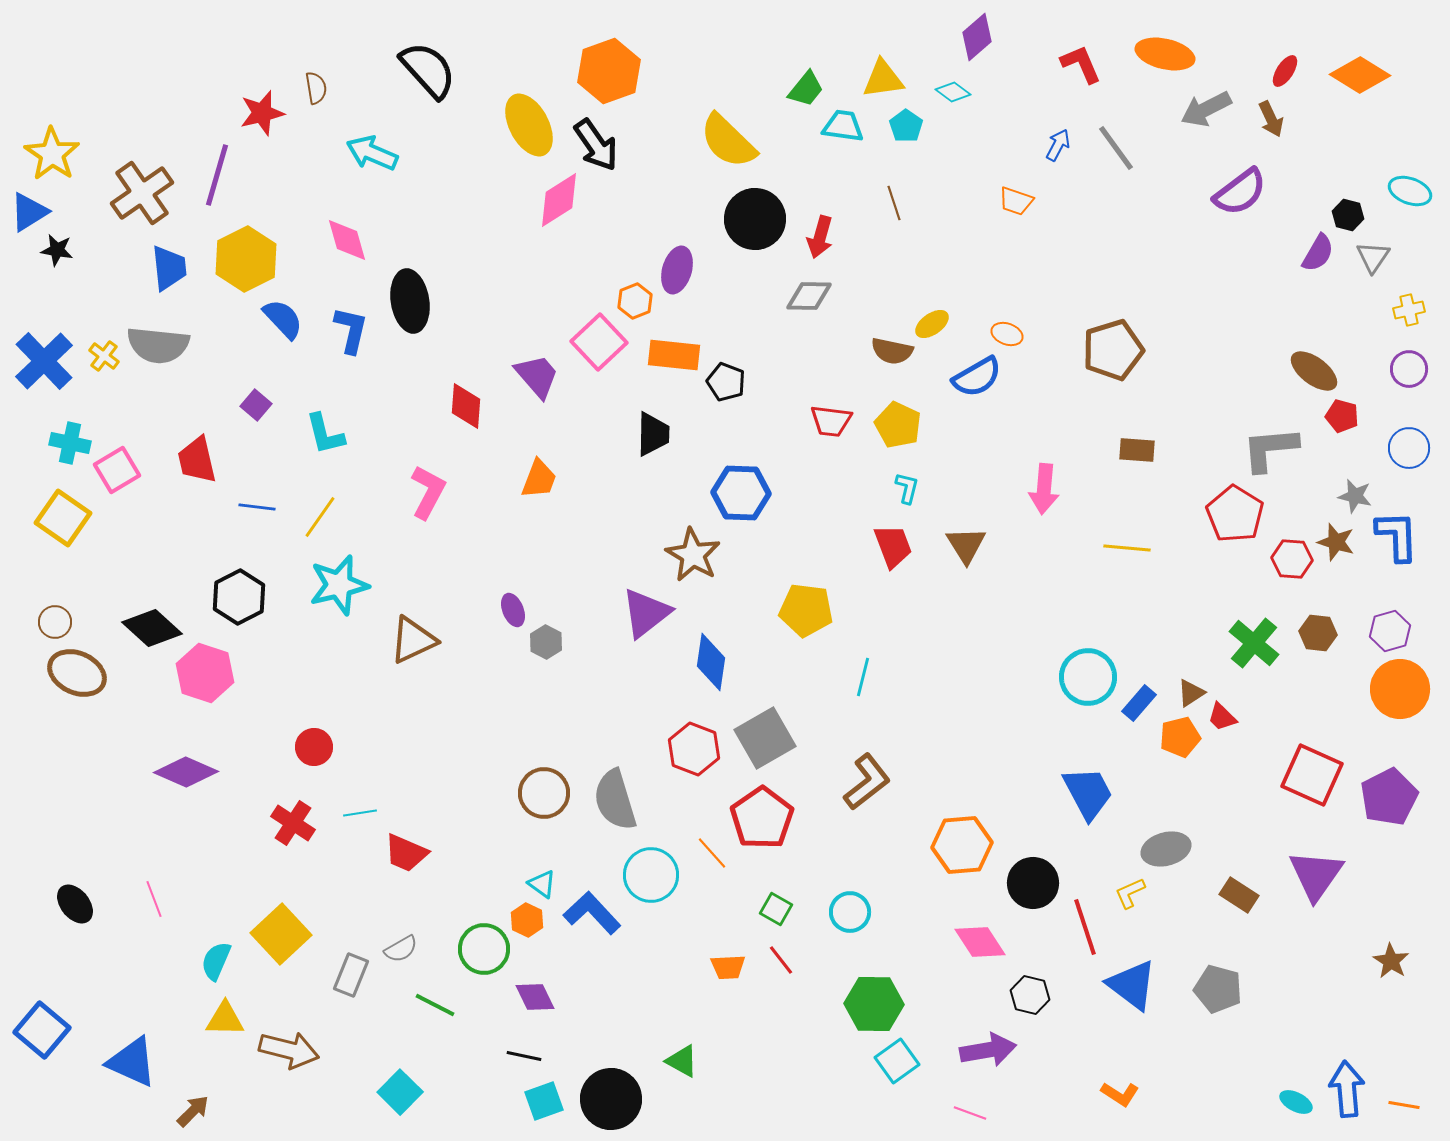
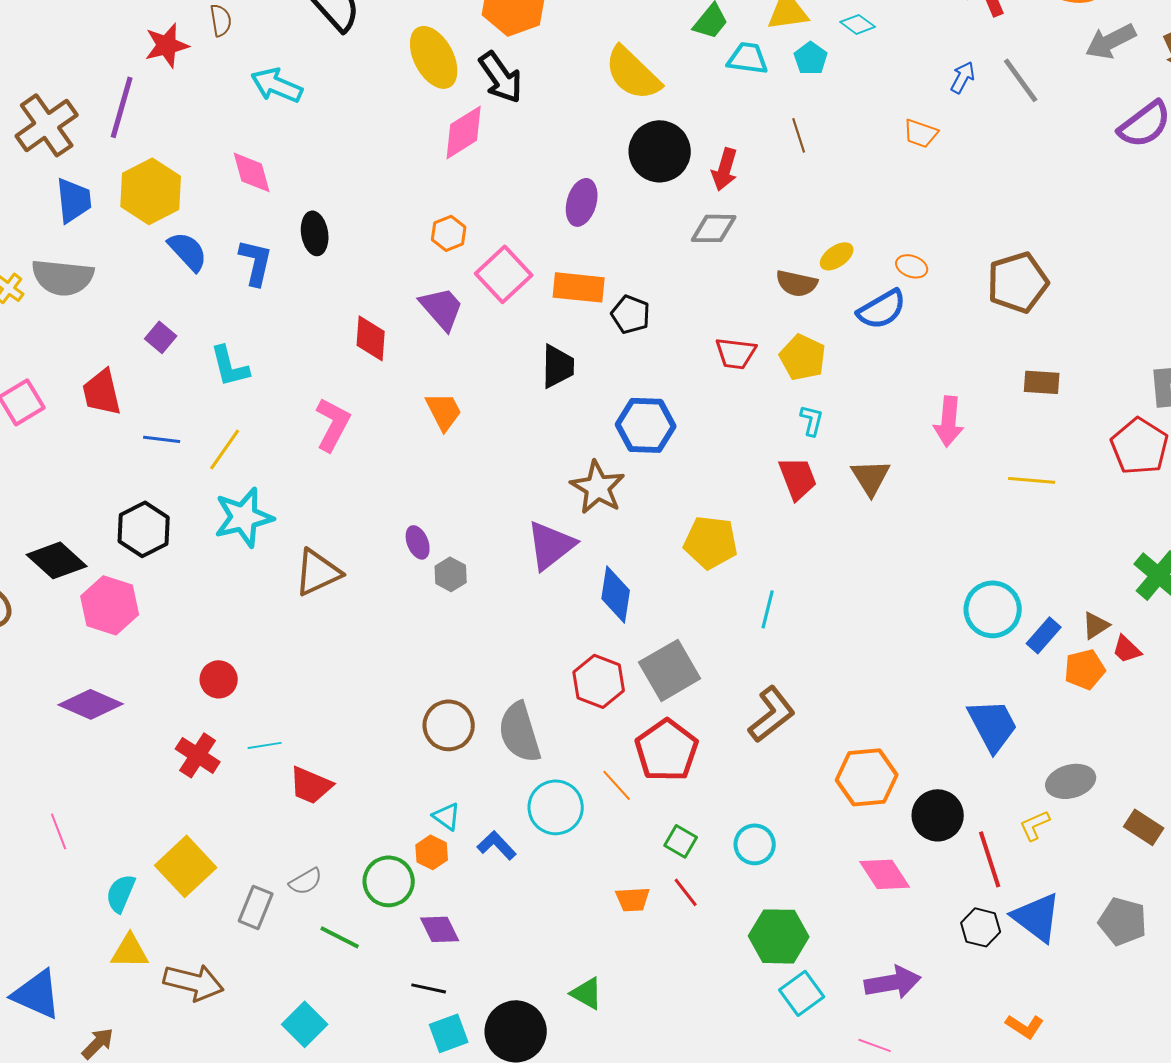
black ellipse: (410, 301) -> (315, 233), size x0.7
orange hexagon: (635, 301) -> (449, 233), moved
orange trapezoid: (539, 479) -> (444, 411), turned -48
blue L-shape: (592, 913) -> (497, 845), size x0.7
black hexagon: (1030, 995) -> (981, 927), moved

